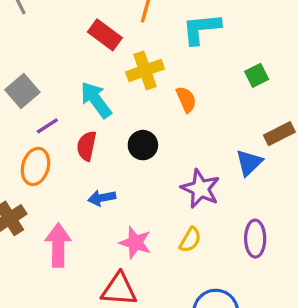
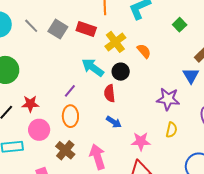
gray square: (22, 91) -> (58, 29), moved
black circle: (143, 145) -> (121, 72), moved
red semicircle: (87, 146) -> (110, 93), moved
blue arrow: (102, 198) -> (114, 122), turned -119

